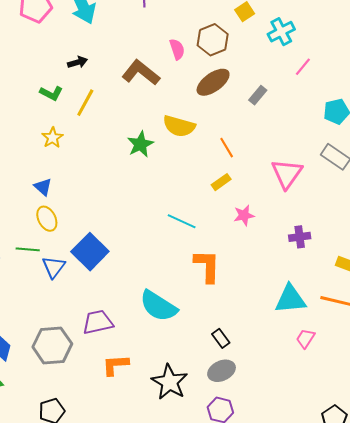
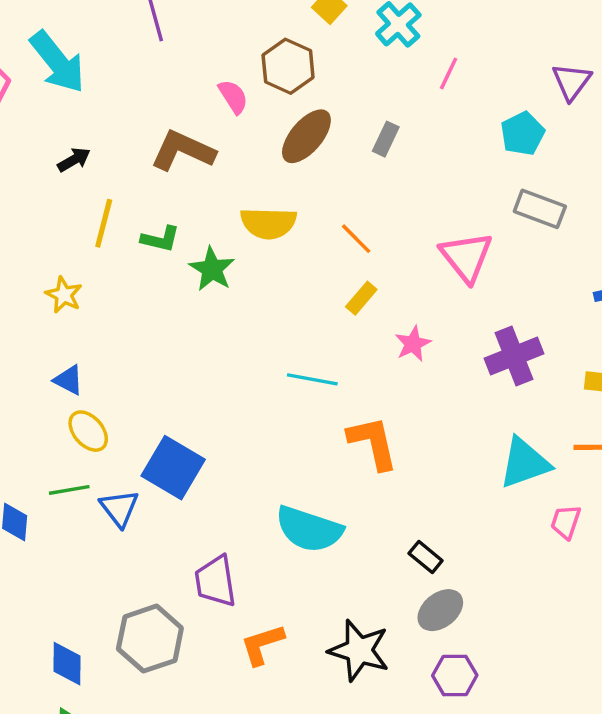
green L-shape: (51, 93) -> (160, 239), moved
purple cross: (300, 237) -> (514, 356), size x1.5
purple trapezoid: (98, 322) -> (215, 581), turned -72

